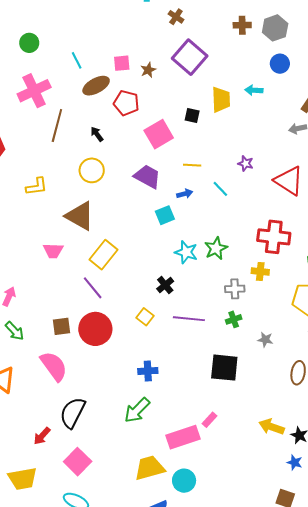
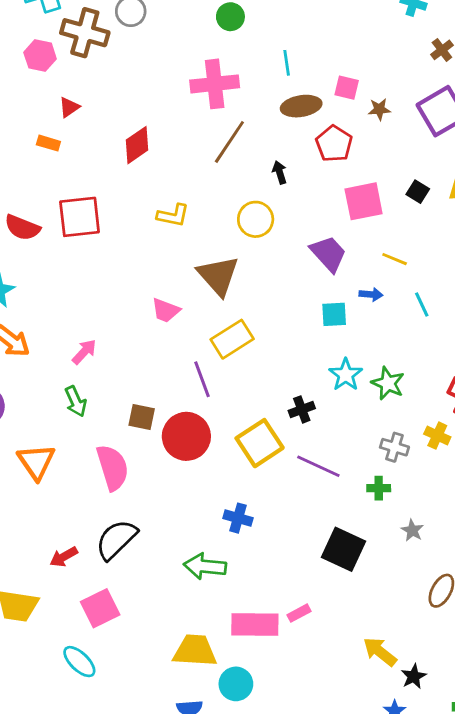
green star: (216, 248) -> (388, 383), turned 30
yellow square: (145, 317) -> (260, 443), size x1.8
green arrow: (137, 410) -> (205, 566), turned 32

